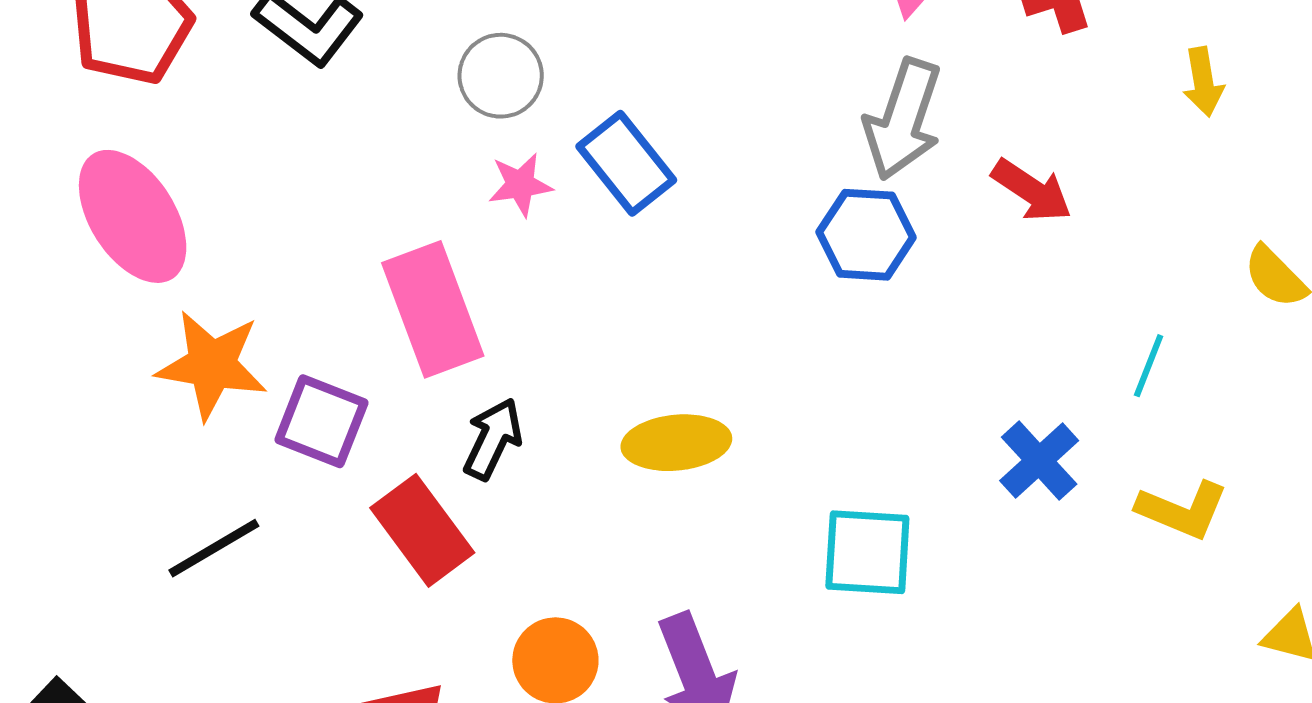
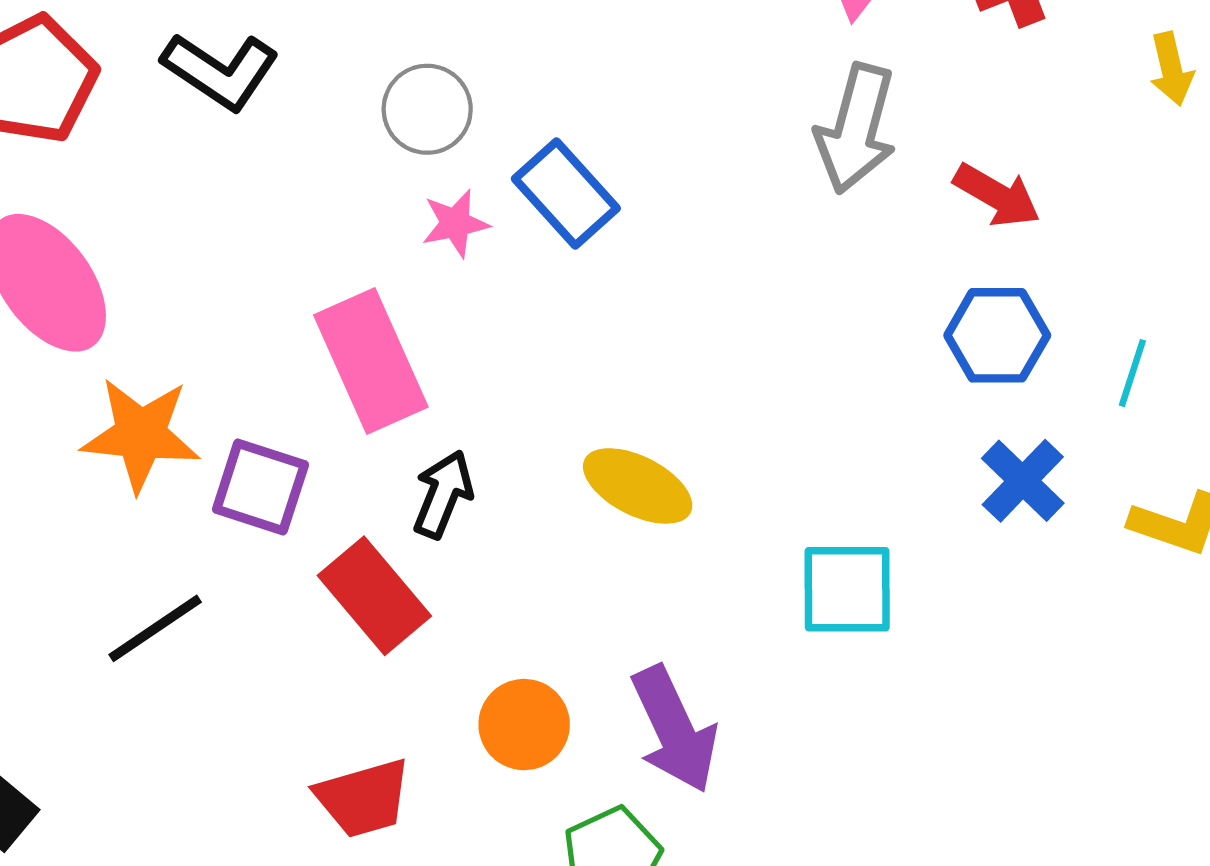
blue hexagon: (866, 235) -> (997, 335), moved
yellow ellipse: (676, 443) -> (638, 486), turned 36

